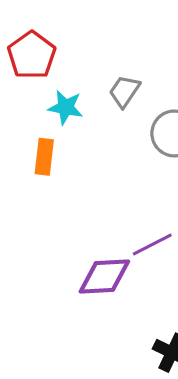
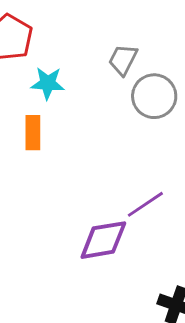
gray trapezoid: (124, 91) -> (123, 60), moved

